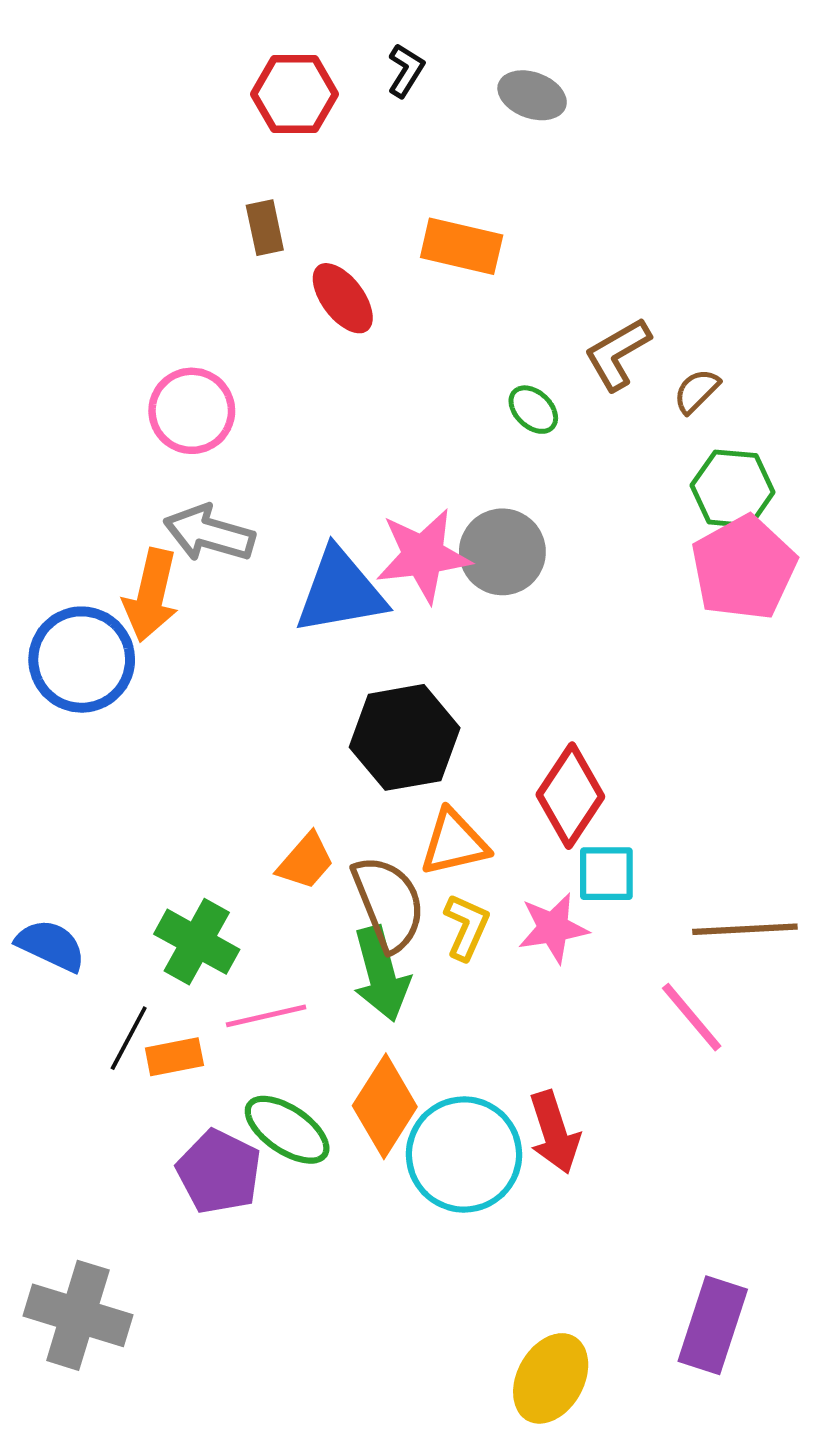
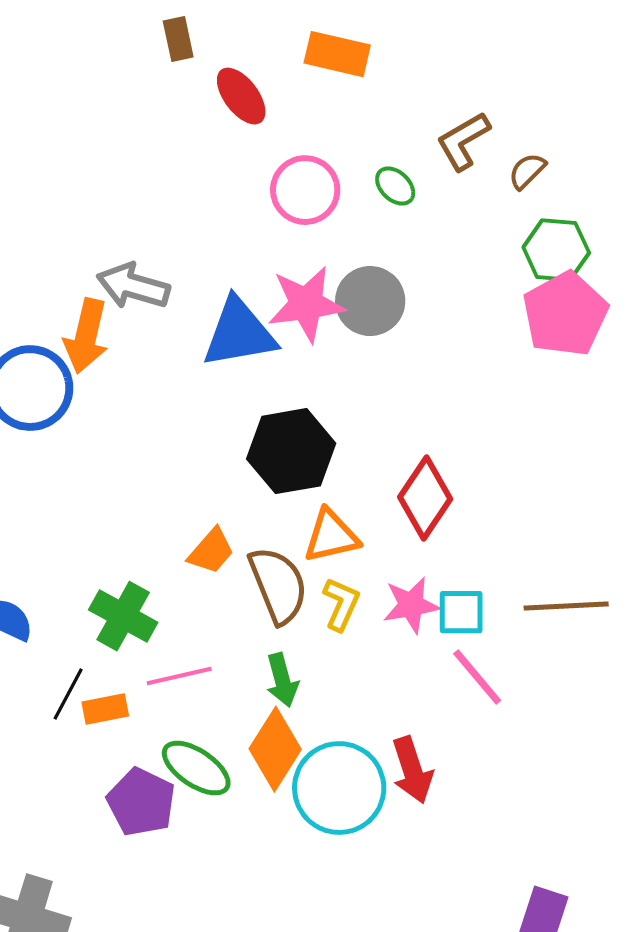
pink circle: (192, 411) -> (305, 190), moved
cyan square: (606, 874) -> (461, 612), moved
green arrow: (381, 974) -> (282, 680), moved, size x0.7
pink line: (692, 1017) -> (477, 677), moved

